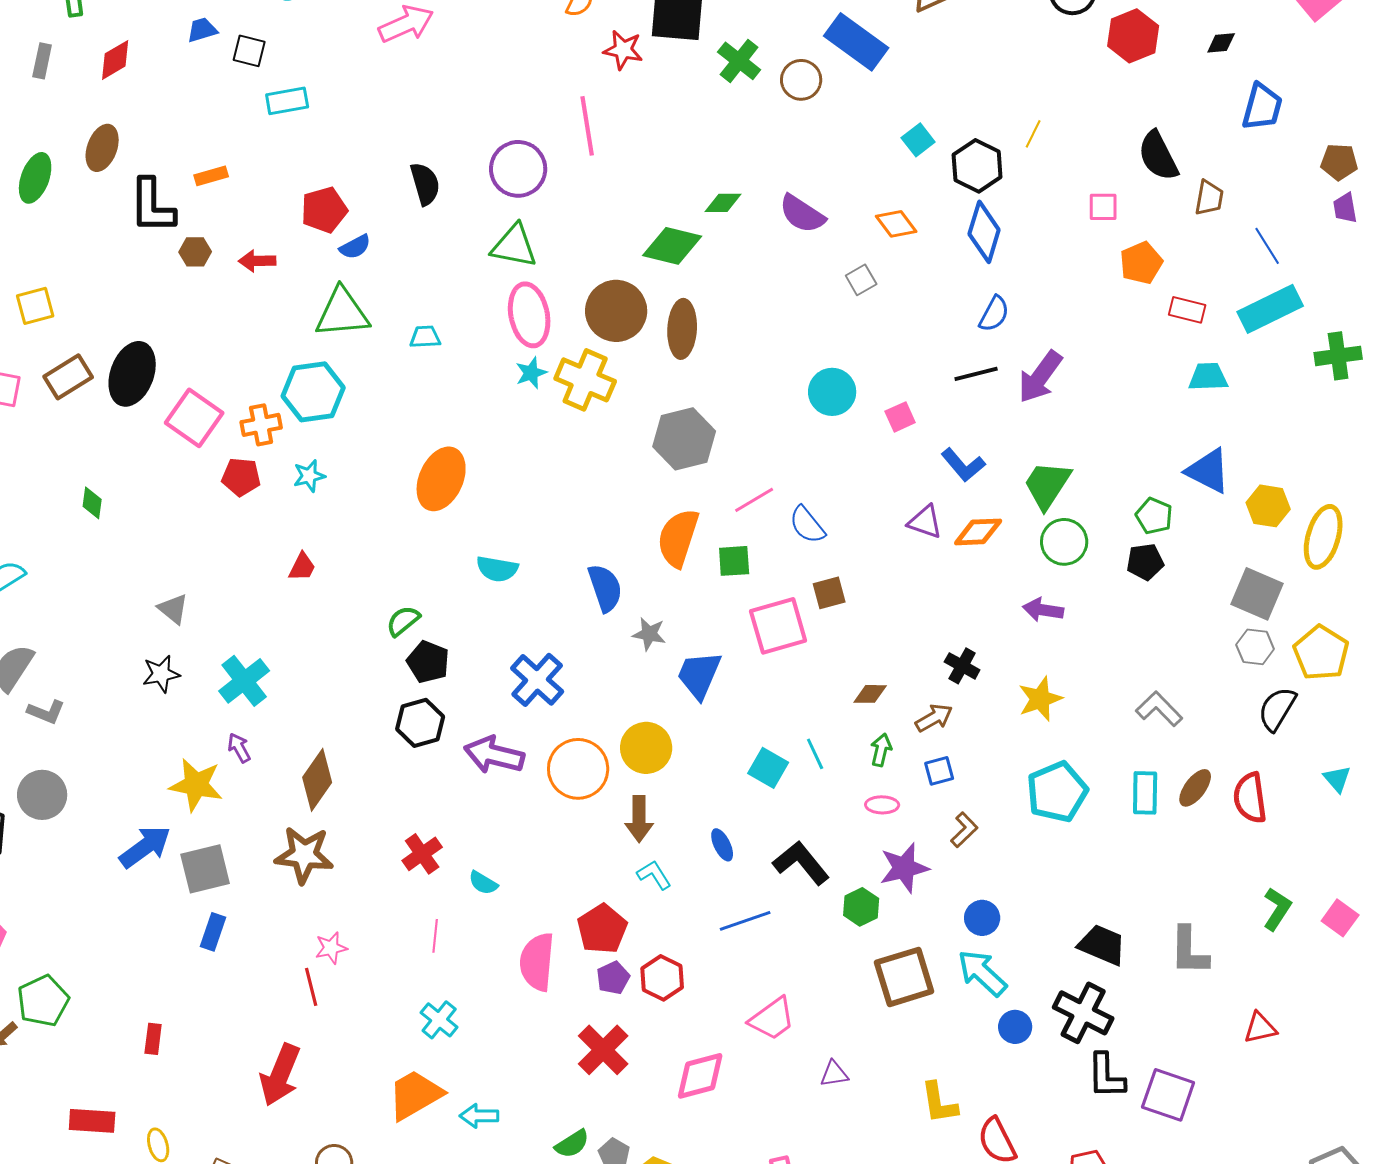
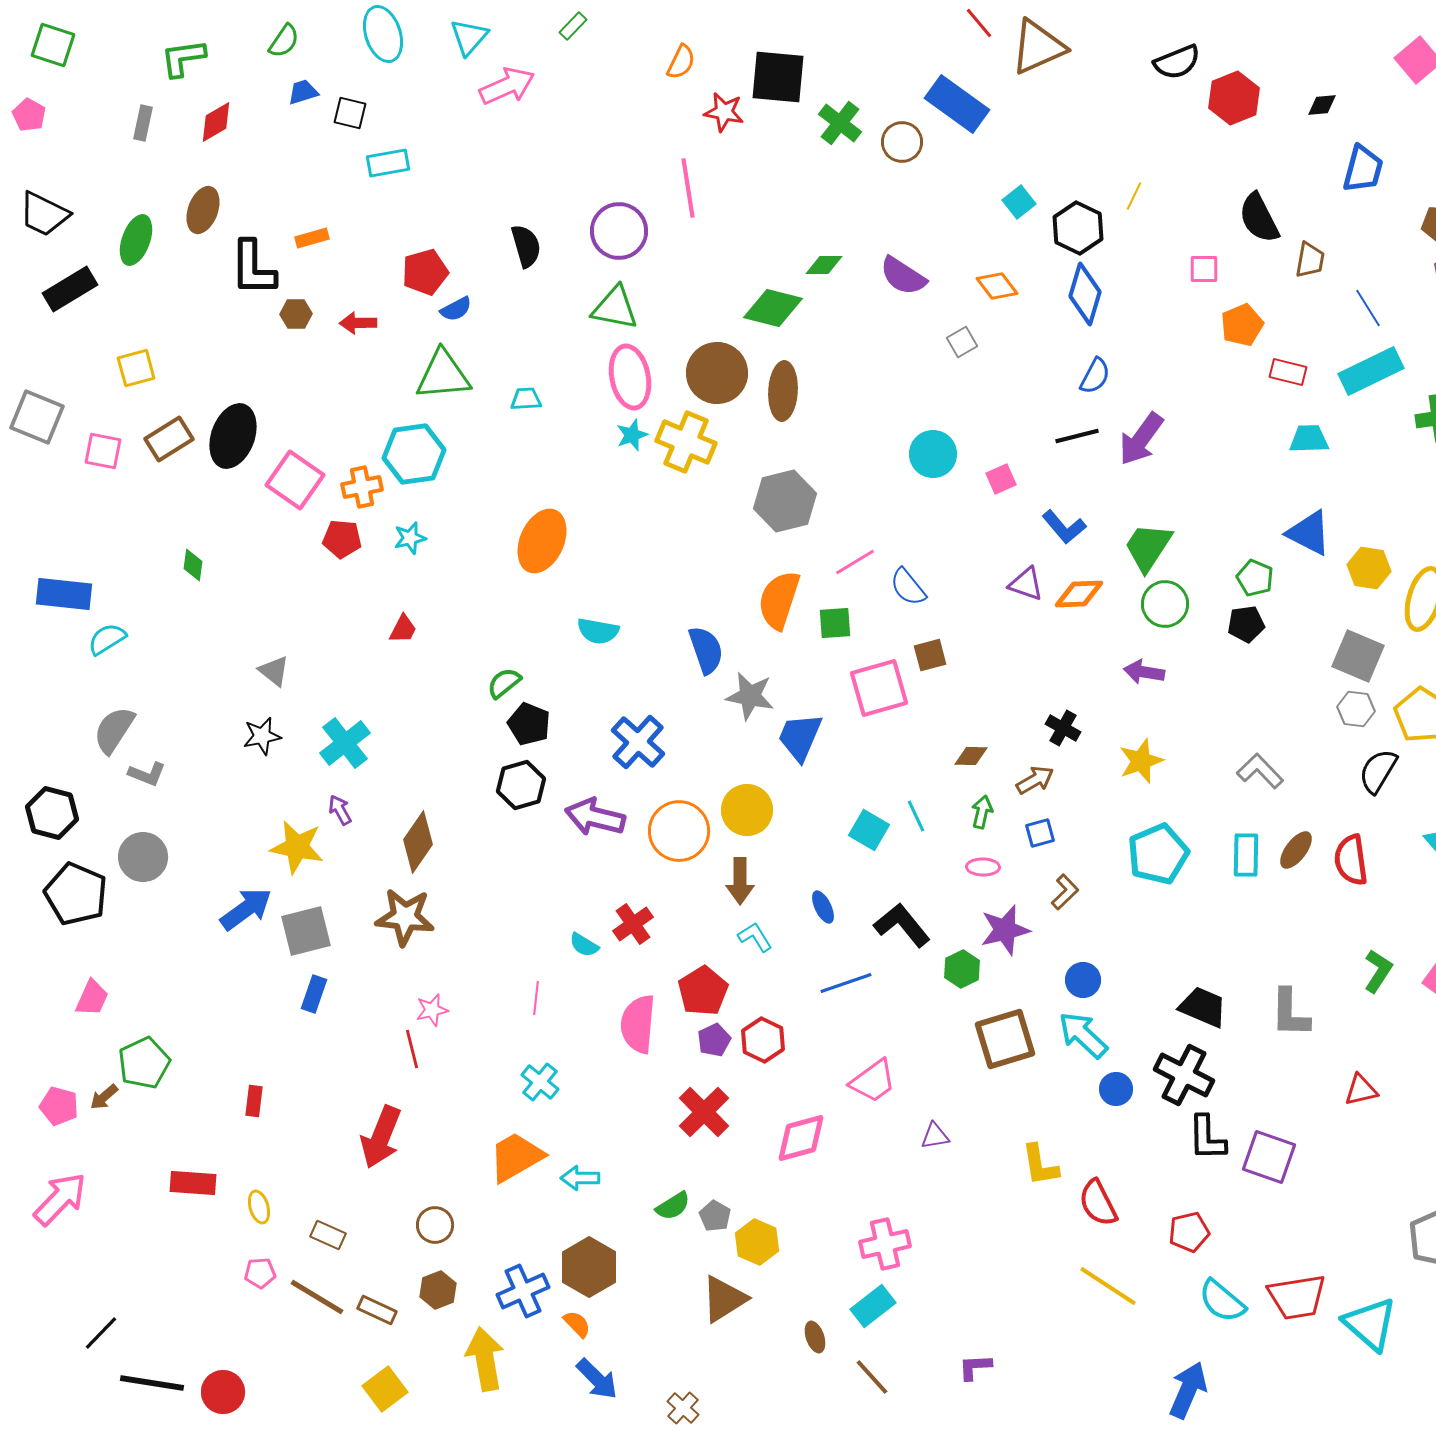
gray star: (649, 634) -> (750, 696), size x1.4
red cross: (422, 854) -> (633, 924), moved

